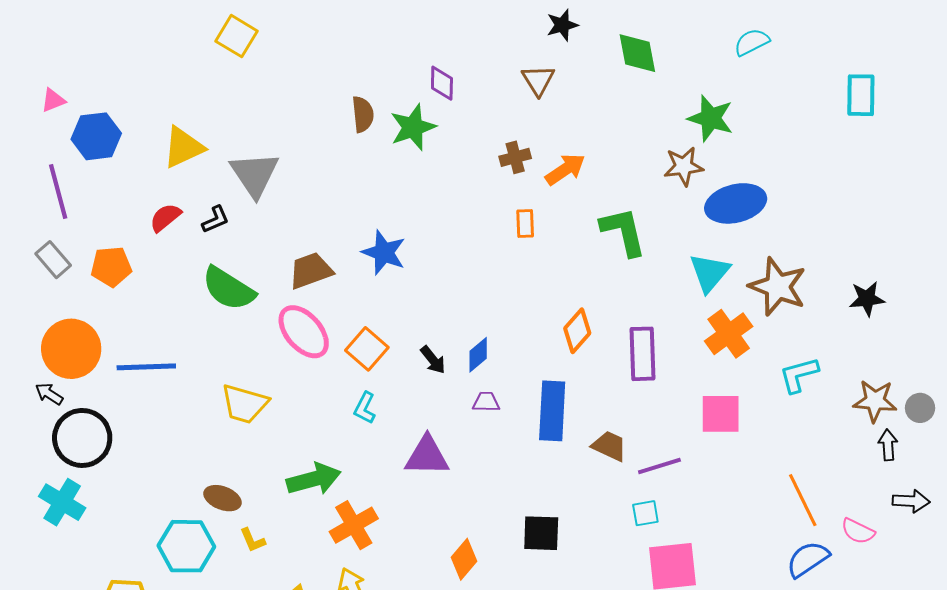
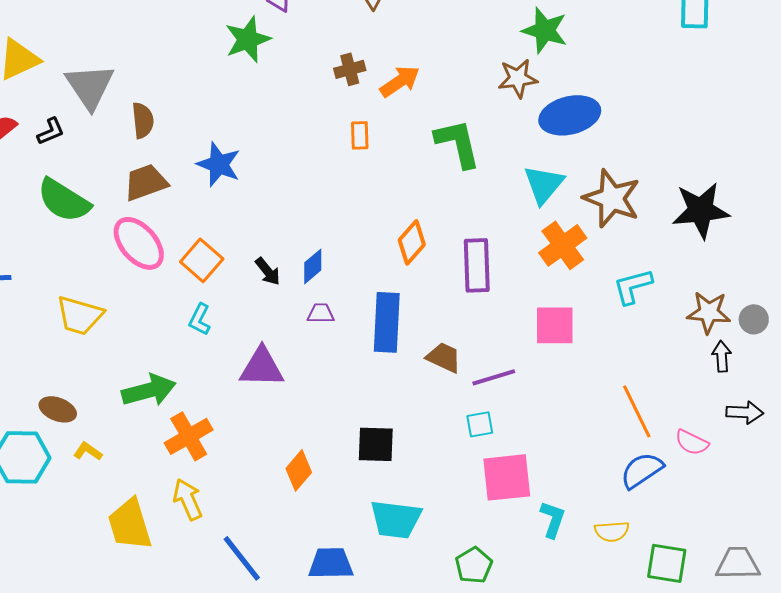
brown semicircle: (363, 114) -> (143, 120), moved
black star: (867, 299) -> (701, 210), size x1.6
yellow L-shape: (253, 540) -> (88, 451), turned 148

